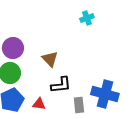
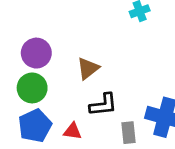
brown triangle: (50, 59) -> (88, 68), turned 36

